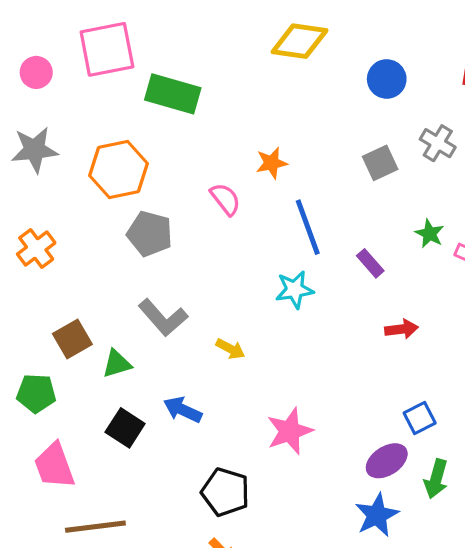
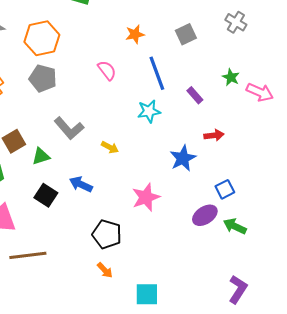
gray square: (380, 163) -> (186, 34), moved
pink semicircle: (225, 199) -> (107, 70), moved
gray pentagon: (150, 234) -> (43, 78), moved
green arrow: (436, 479) -> (235, 226), turned 100
blue star: (377, 515) -> (183, 158), moved

